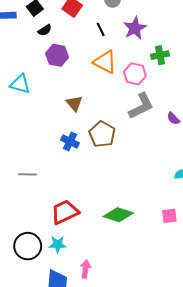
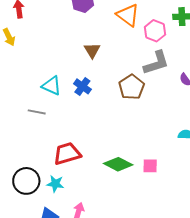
cyan triangle: (20, 84) -> (51, 86), moved
brown pentagon: (102, 134) -> (131, 87), moved
pink square: (169, 216) -> (150, 166), moved

